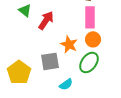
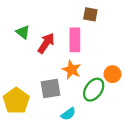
pink rectangle: (90, 17) -> (75, 40), moved
orange circle: (93, 39) -> (112, 74), moved

